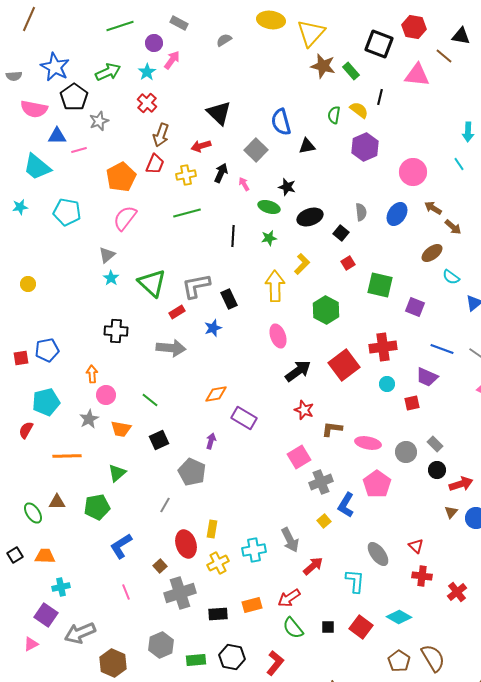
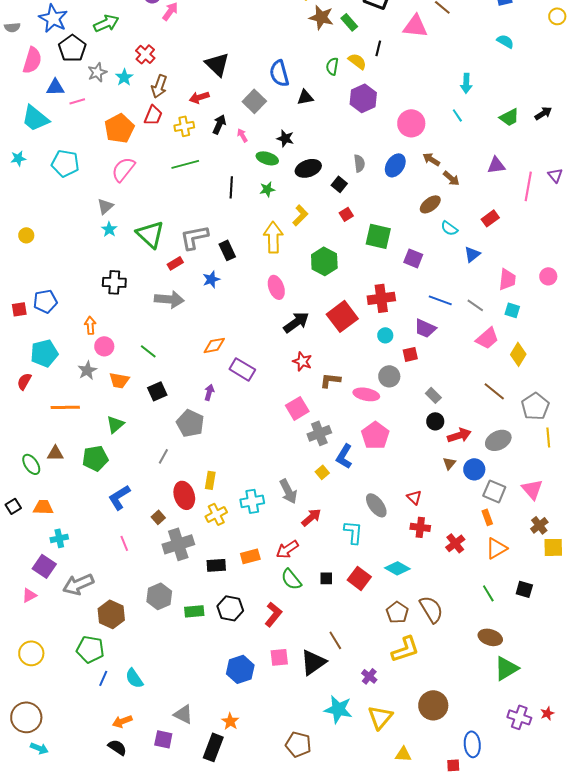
cyan star: (147, 72) -> (124, 77), moved
pink semicircle: (34, 109) -> (32, 60), turned -84
gray circle: (406, 452) -> (389, 376), moved

